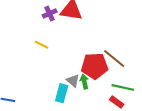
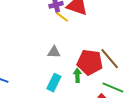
yellow line: (42, 45) -> (62, 17), moved
gray triangle: (73, 81) -> (54, 52), moved, turned -48

